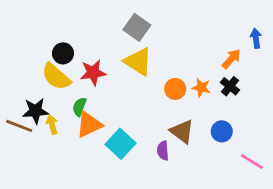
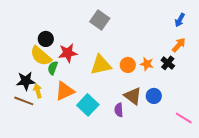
blue arrow: (256, 38) -> (180, 20), moved, turned -144
orange arrow: (231, 59) -> (179, 45), moved
yellow triangle: (138, 62) -> (101, 65), moved, turned -45
green semicircle: (79, 107) -> (53, 68), moved
brown line: (19, 126) -> (24, 101), moved
blue circle: (222, 131) -> (154, 96), moved

